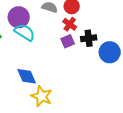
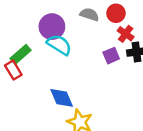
red cross: (70, 24) -> (126, 34), moved

